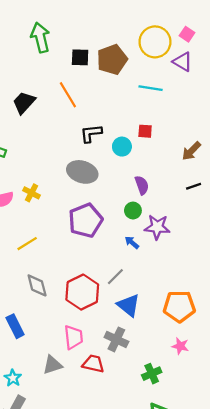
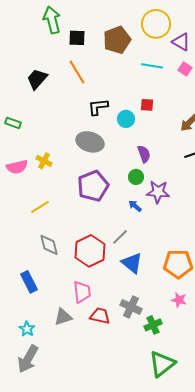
pink square: (187, 34) -> (185, 69), moved
black square: (80, 57) -> (77, 38), moved
gray cross: (116, 339) -> (131, 307), moved

